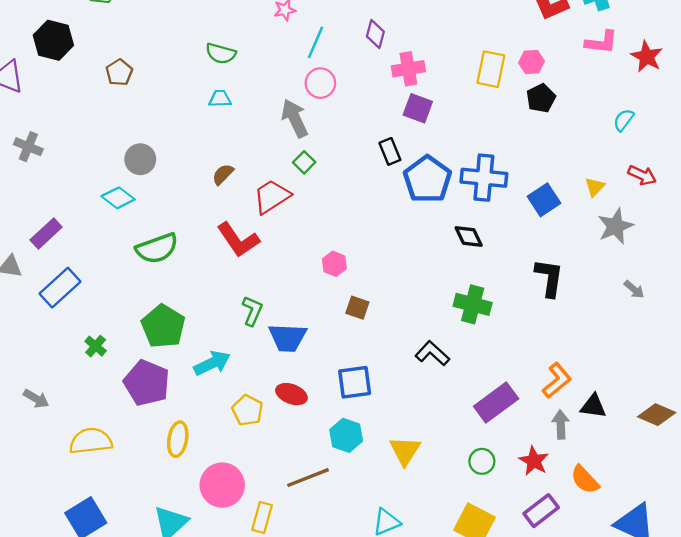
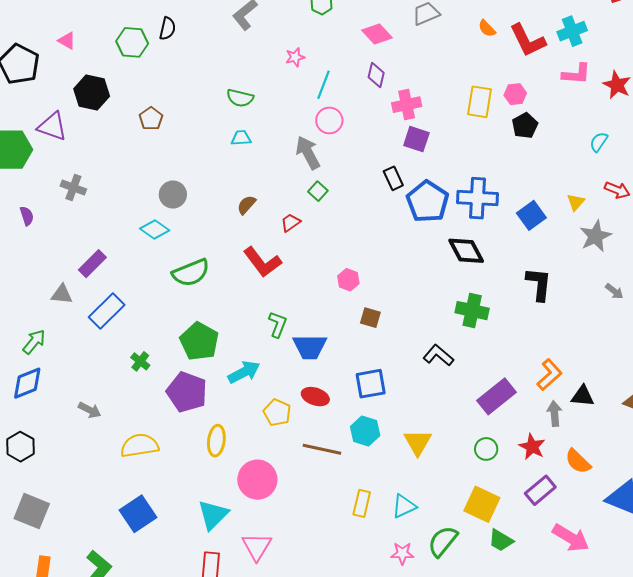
red trapezoid: (272, 197) -> (290, 223), size x0.6
black diamond: (469, 237) -> (466, 251), size x1.4
brown line: (308, 478) -> (322, 449), moved, turned 36
yellow rectangle: (262, 518) -> (362, 503), moved

